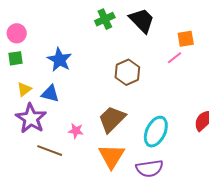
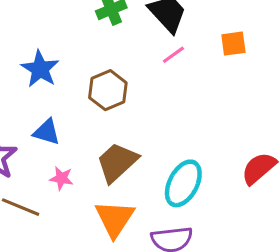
pink line: (175, 58) -> (173, 55), moved
brown hexagon: (127, 72) -> (108, 90), moved
blue triangle: (50, 94) -> (47, 132), moved

